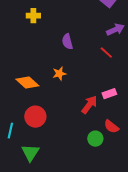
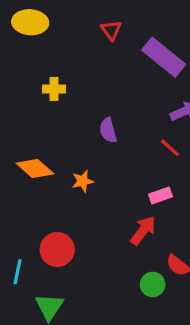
orange star: (59, 74) -> (83, 181), moved
orange diamond: (27, 83) -> (35, 168), moved
pink rectangle: (109, 94) -> (161, 195), moved

